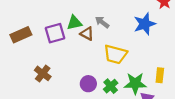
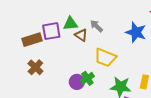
blue star: (145, 24) -> (136, 32), turned 30
brown rectangle: (21, 35) -> (32, 40), moved
green cross: (111, 86) -> (87, 78), moved

